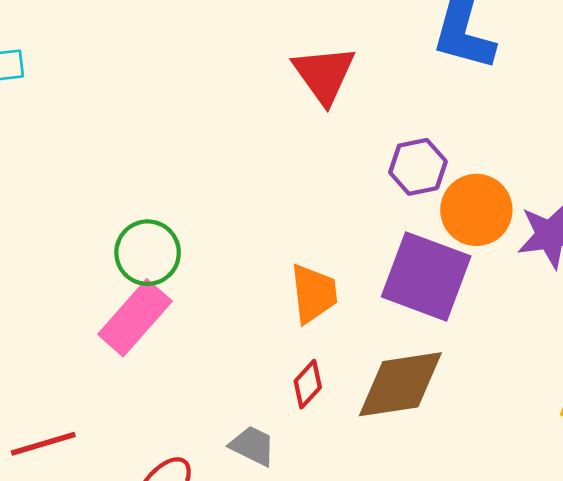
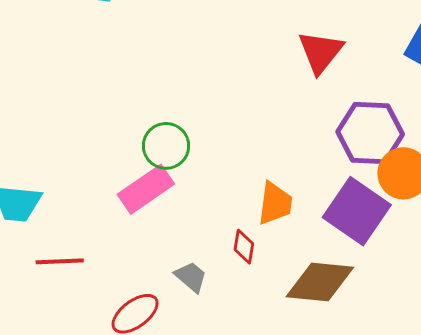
purple hexagon: (418, 167) -> (370, 133), size x1.6
red diamond: (308, 384) -> (244, 247), moved, turned -48
gray trapezoid: (253, 446) -> (191, 277), moved

